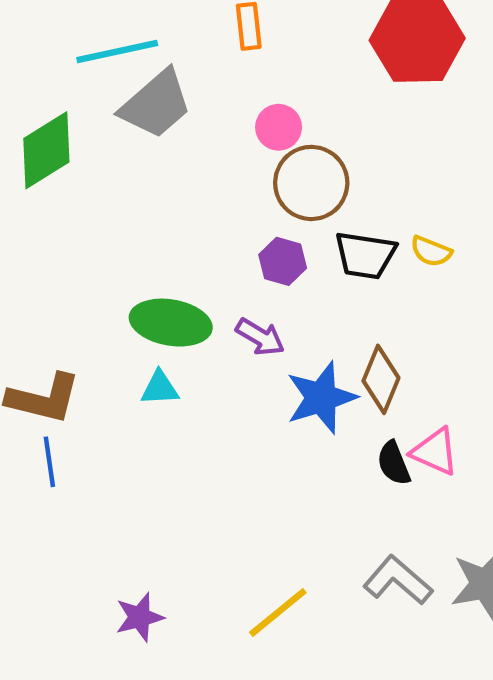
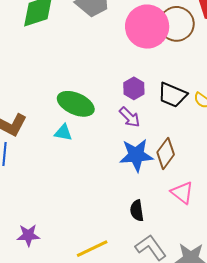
pink circle: (279, 127) -> (147, 27), size x2.0
brown circle: (311, 183) -> (177, 24), moved
purple arrow: (260, 337) -> (130, 117), moved
black semicircle: (394, 463) -> (137, 211), moved

